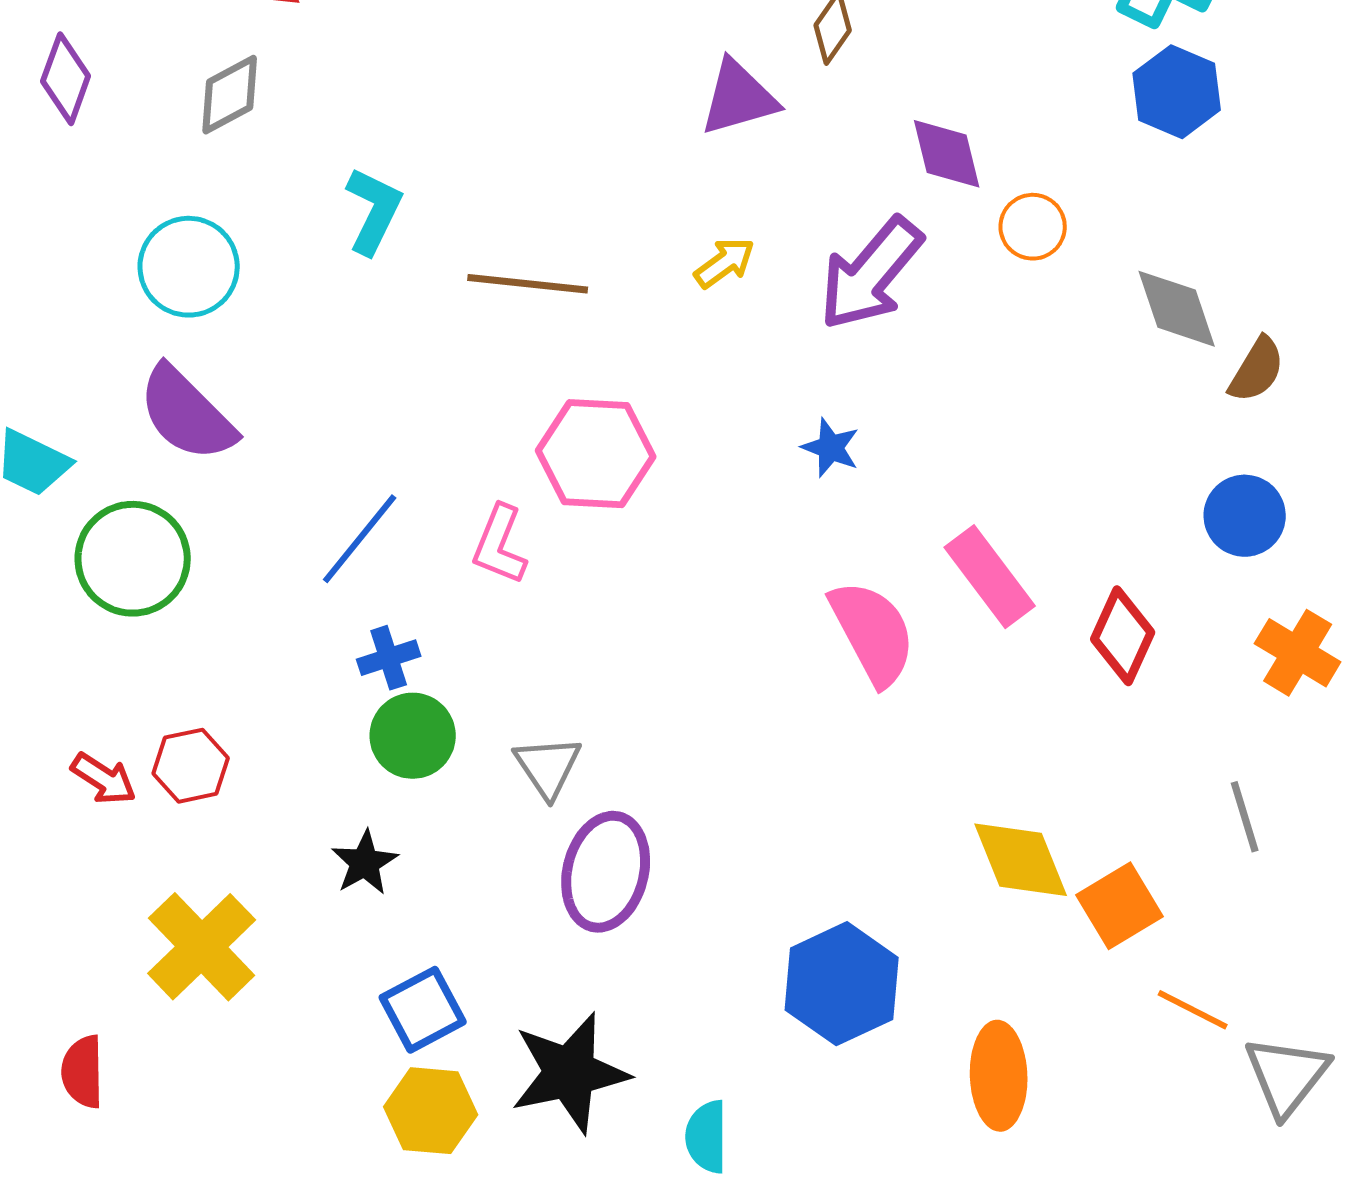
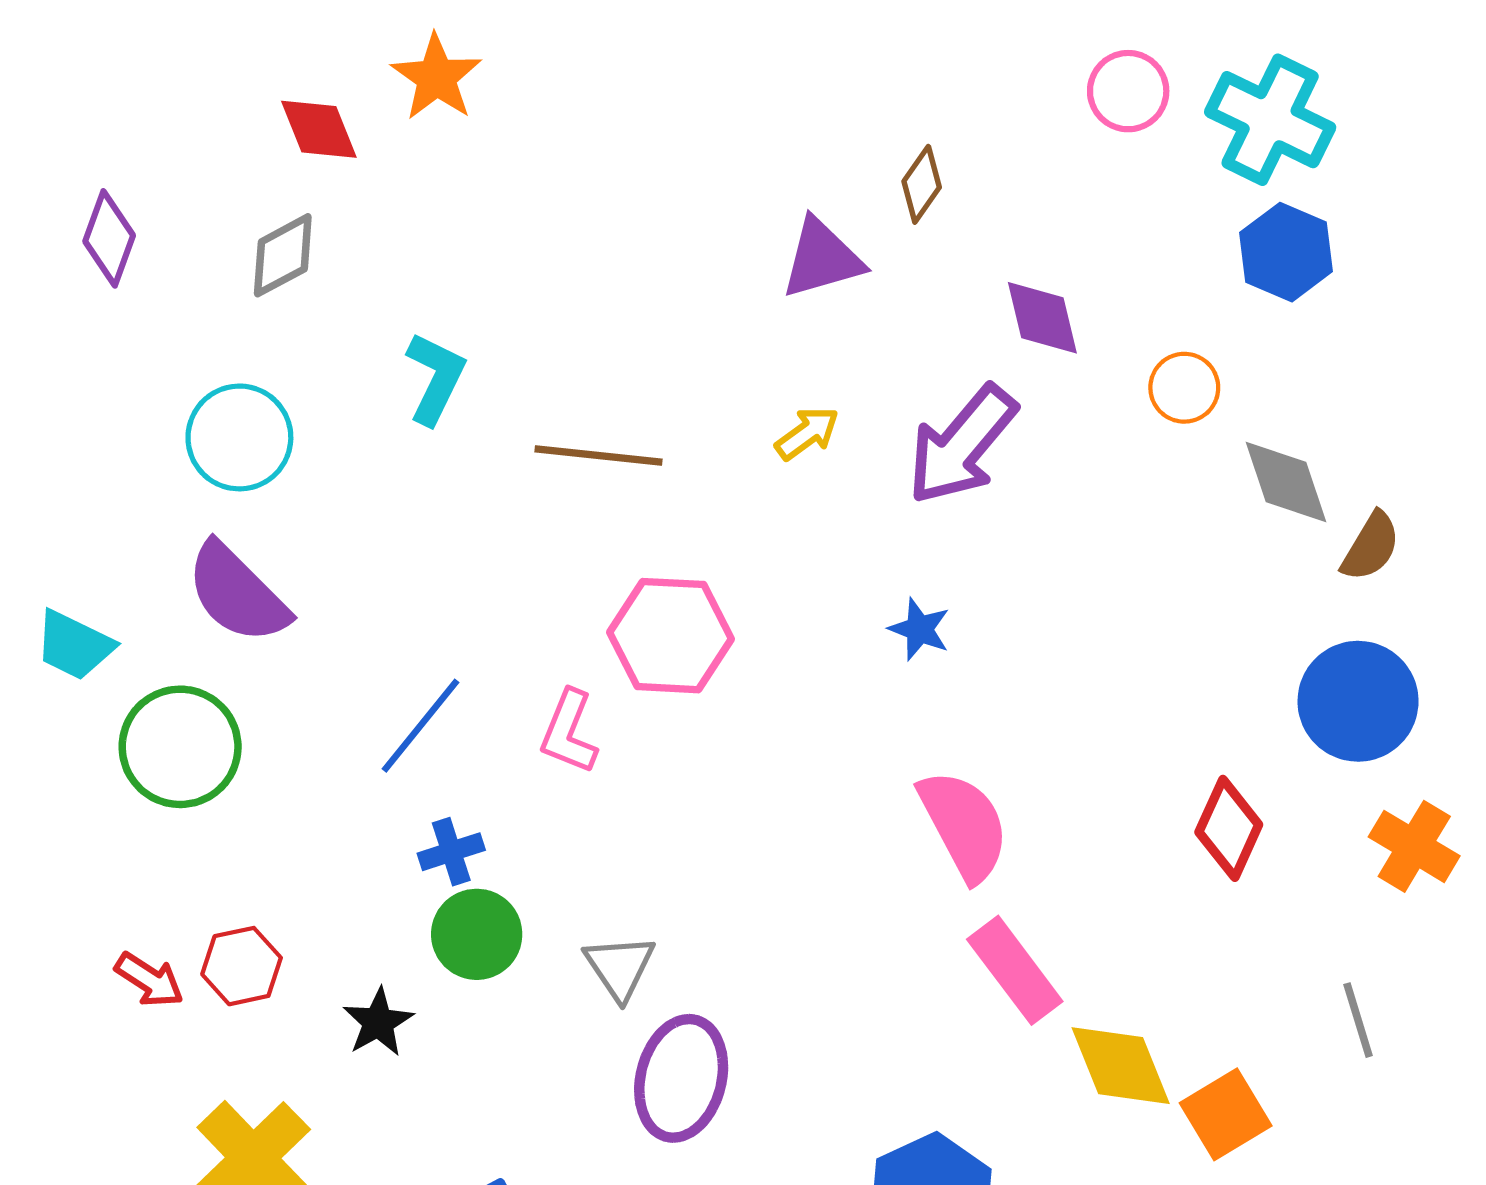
orange circle: (1033, 227) -> (1184, 388), moved
blue circle: (1245, 516) -> (1358, 701), size x1.4
pink rectangle: (990, 577) -> (1015, 970), moved
black star: (365, 863) -> (378, 1022), moved

